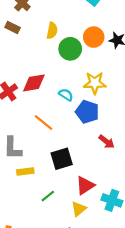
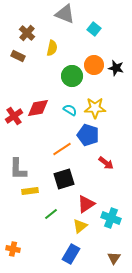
yellow semicircle: (52, 31) -> (52, 48), moved
cyan semicircle: (66, 95) -> (70, 110), moved
orange line: (44, 122) -> (62, 149), moved, turned -72

